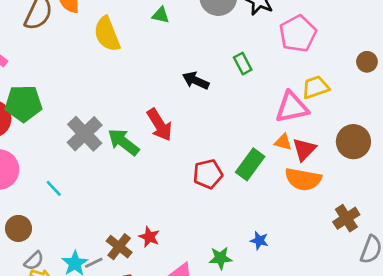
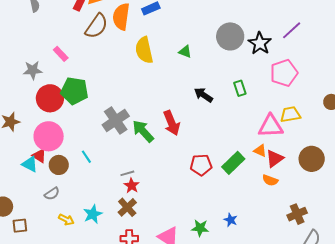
green triangle: (161, 15) -> (185, 52), moved
orange semicircle: (303, 179) -> (270, 180), size x0.6
brown circle: (18, 228) -> (59, 165), moved
red star: (149, 237) -> (132, 186), moved
gray semicircle: (34, 261) -> (52, 194), moved
gray line: (94, 263) -> (127, 173), moved

